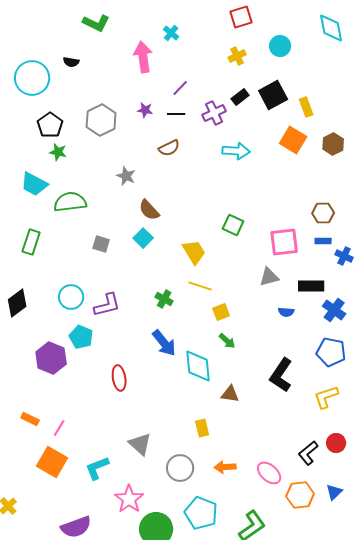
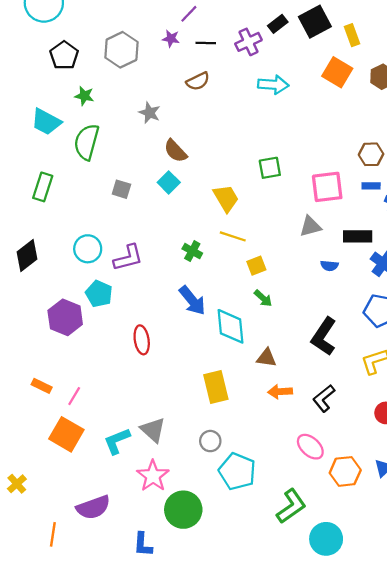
purple line: (180, 88) -> (189, 14), moved
green star: (58, 152) -> (84, 96), moved
green semicircle: (70, 202) -> (87, 142), turned -68
green square: (233, 225) -> (270, 168), turned -35
yellow rectangle: (202, 428) -> (216, 387), moved, size x1.6
gray triangle: (140, 444) -> (153, 430), moved
black L-shape: (308, 453) -> (324, 398), moved
orange arrow: (225, 467) -> (280, 392), moved
gray circle: (180, 468) -> (210, 441), size x0.7
cyan pentagon: (201, 513) -> (237, 471), moved

